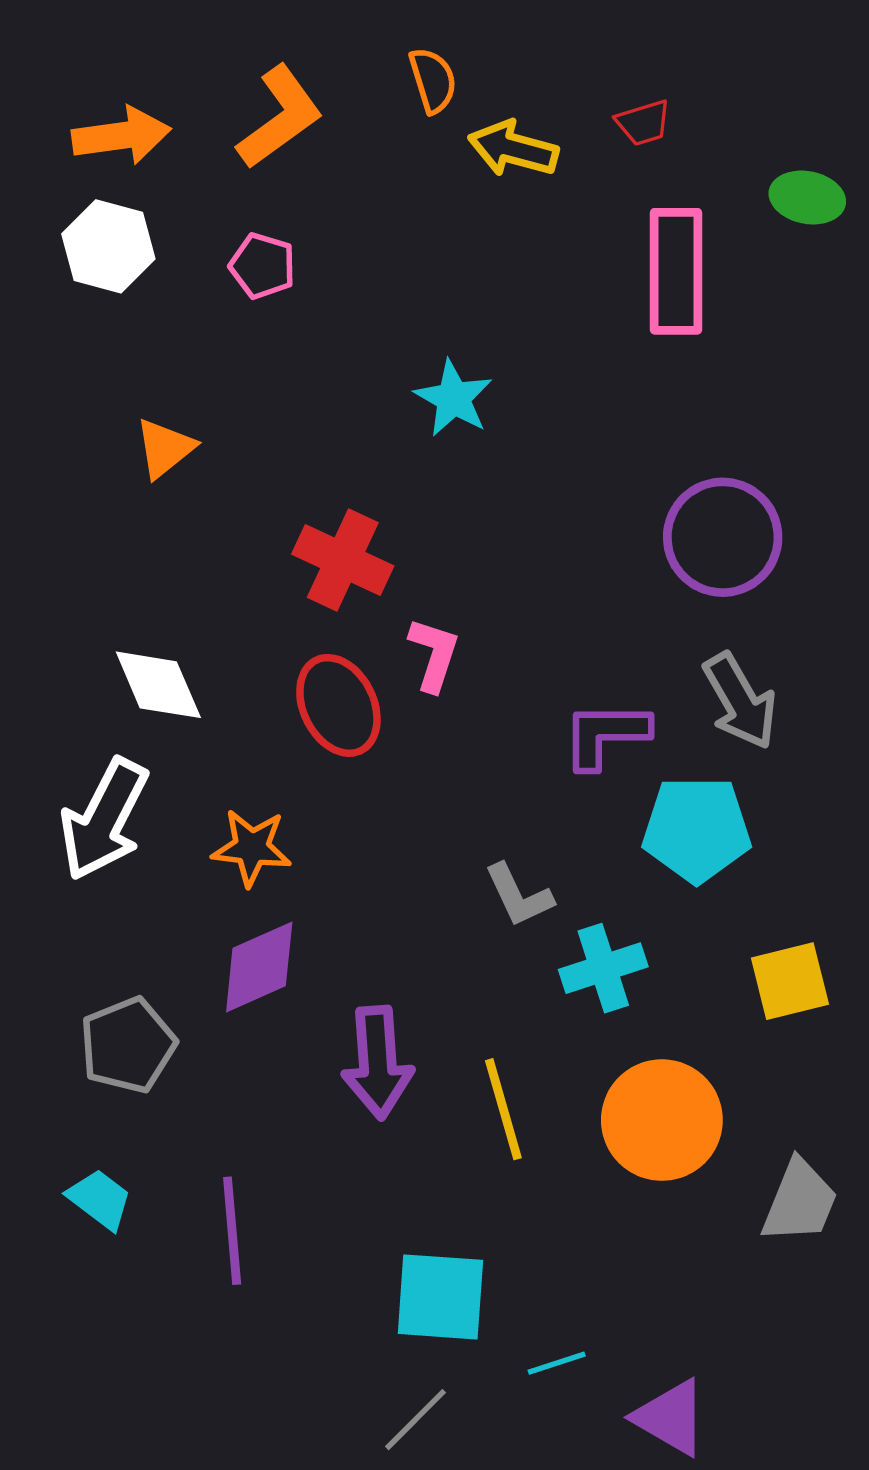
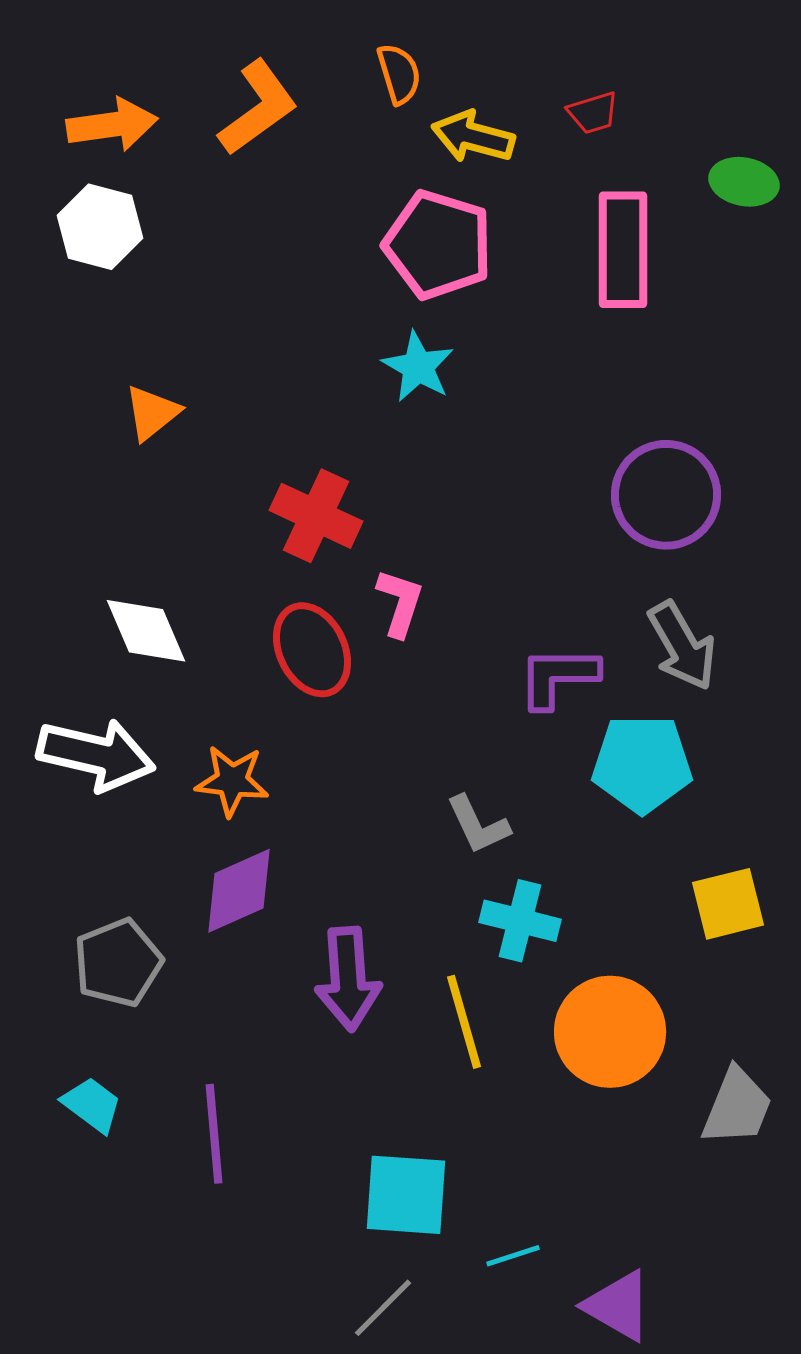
pink pentagon: (262, 266) -> (438, 245), moved, size x1.8
white arrow: (104, 819) -> (96, 755), turned -104
cyan cross: (603, 968) -> (520, 921), moved, turned 32

